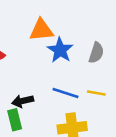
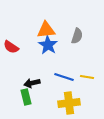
blue star: (60, 50) -> (48, 45), moved
gray semicircle: (96, 53) -> (77, 36), moved

